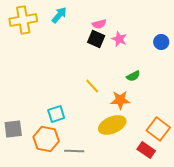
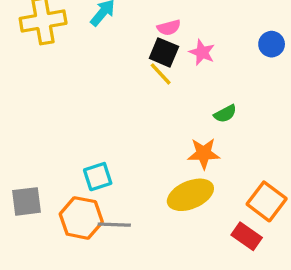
blue circle: (161, 42) -> (272, 44), moved
yellow line: (92, 86) -> (161, 74), moved
gray line: (74, 151) -> (114, 225), moved

